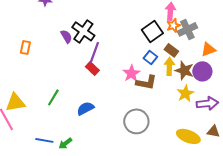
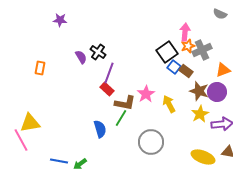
black cross: (83, 31) -> (98, 52), size x0.7
blue square: (150, 57) -> (174, 67), moved
yellow arrow: (169, 66) -> (169, 104), moved, turned -30
brown L-shape: (146, 82) -> (125, 103), moved
green line: (53, 97) -> (121, 118), moved
blue semicircle: (85, 108) -> (100, 129), turned 102

